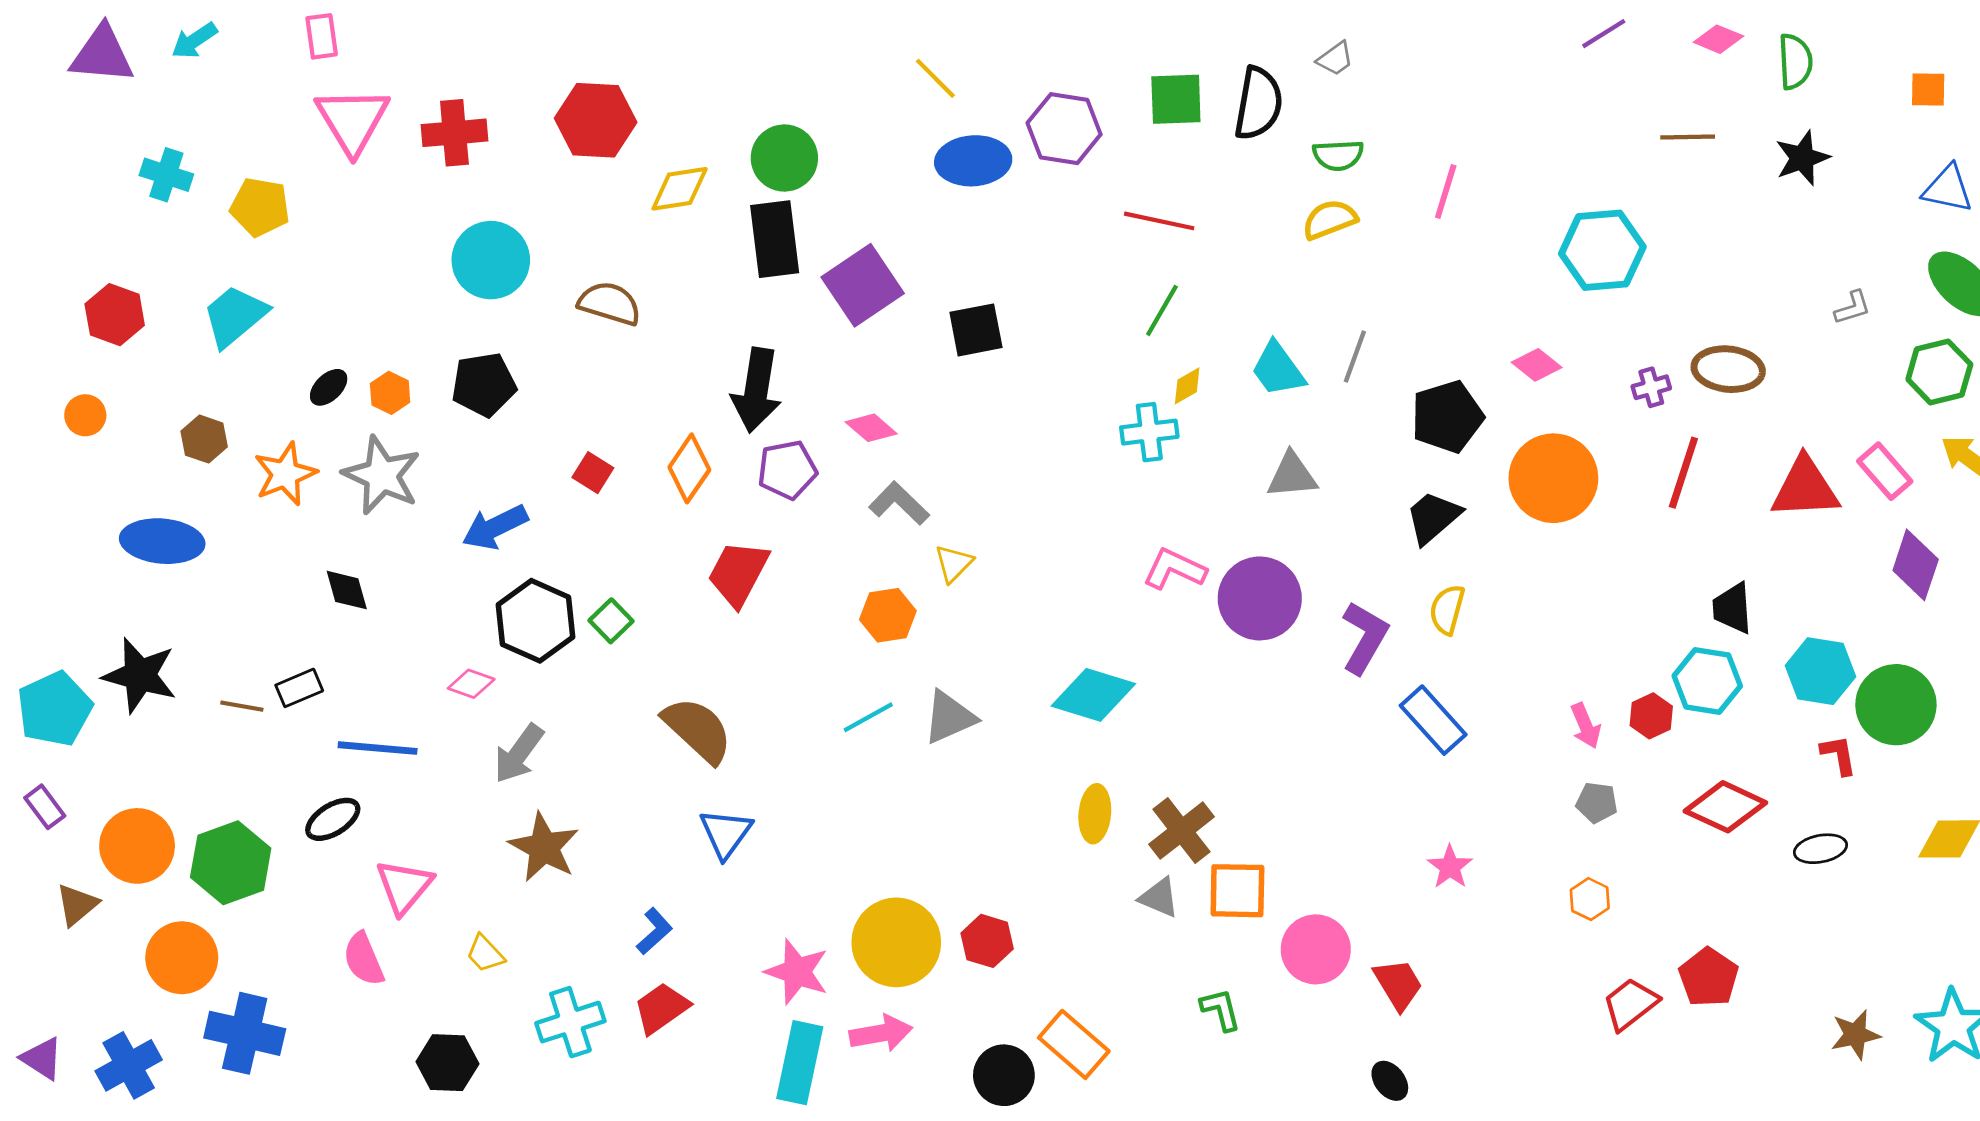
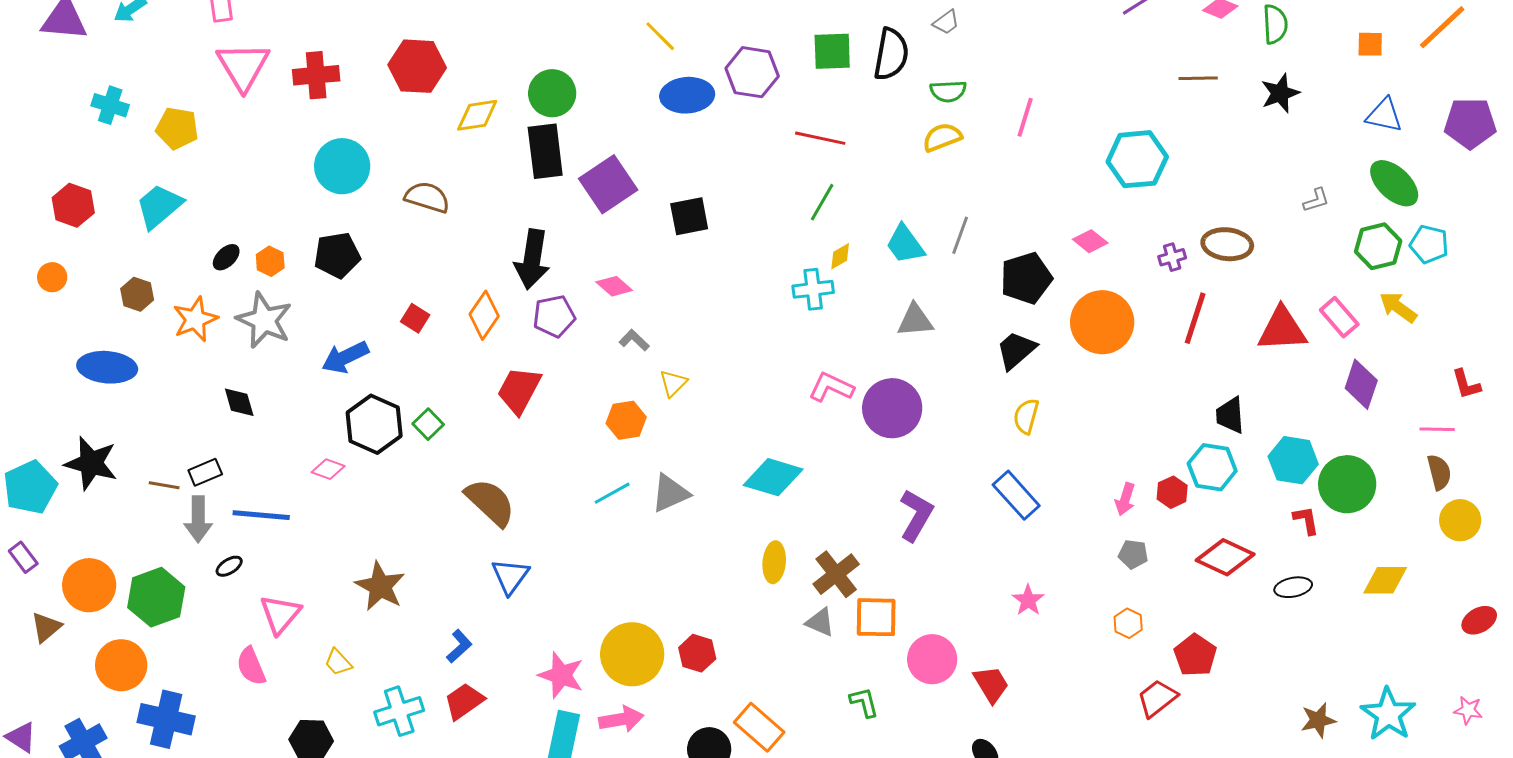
gray L-shape: (899, 503) -> (634, 340), size x0.7
purple L-shape: (1365, 638) -> (916, 515), moved
pink arrow: (1586, 726) -> (1125, 499), turned 40
gray arrow: (519, 754) -> (198, 519), moved, turned -36
black ellipse: (333, 819) -> (229, 566), size x0.7
red pentagon: (1709, 977) -> (1195, 655), moved

